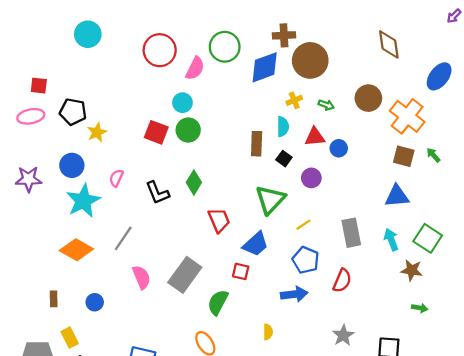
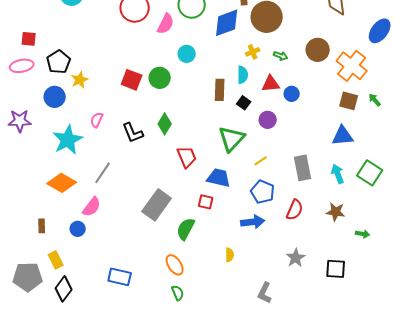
cyan circle: (182, 103) -> (187, 54), moved
black pentagon: (73, 112) -> (59, 62), turned 30
blue circle: (72, 165) -> (55, 97), moved
blue trapezoid: (255, 244) -> (219, 178), turned -125
brown star: (412, 270) -> (336, 212), moved
pink semicircle: (141, 277) -> (92, 207), moved, turned 60

